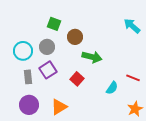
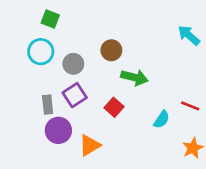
green square: (54, 24) -> (50, 19), moved
cyan circle: (23, 51) -> (41, 52), moved
purple circle: (29, 105) -> (58, 130), moved

